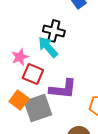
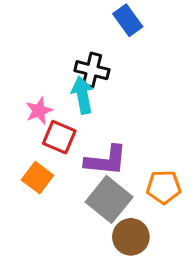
cyan arrow: (48, 47) -> (83, 95), turned 30
gray square: (38, 108) -> (109, 199), moved, turned -32

